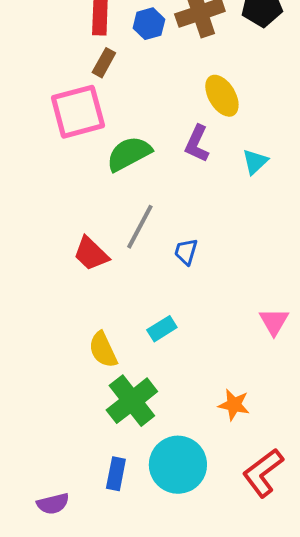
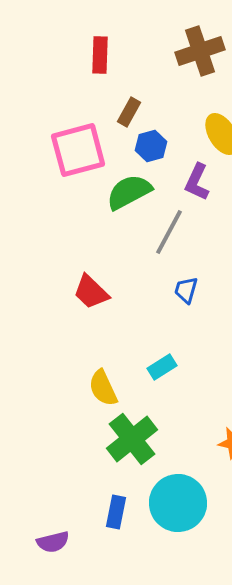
blue hexagon: (149, 24) -> (151, 146), moved
brown rectangle: (104, 63) -> (129, 112), moved
gray line: (140, 227) -> (169, 232), moved

